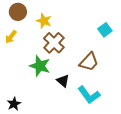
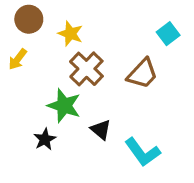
cyan square: (105, 30) -> (168, 34), moved
brown trapezoid: (89, 62) -> (142, 74), moved
black star: (14, 104) -> (45, 139), moved

